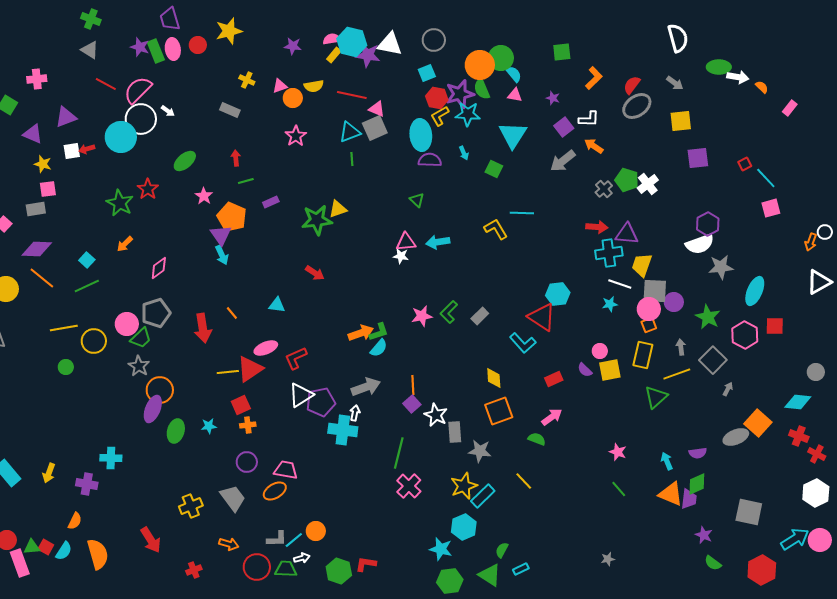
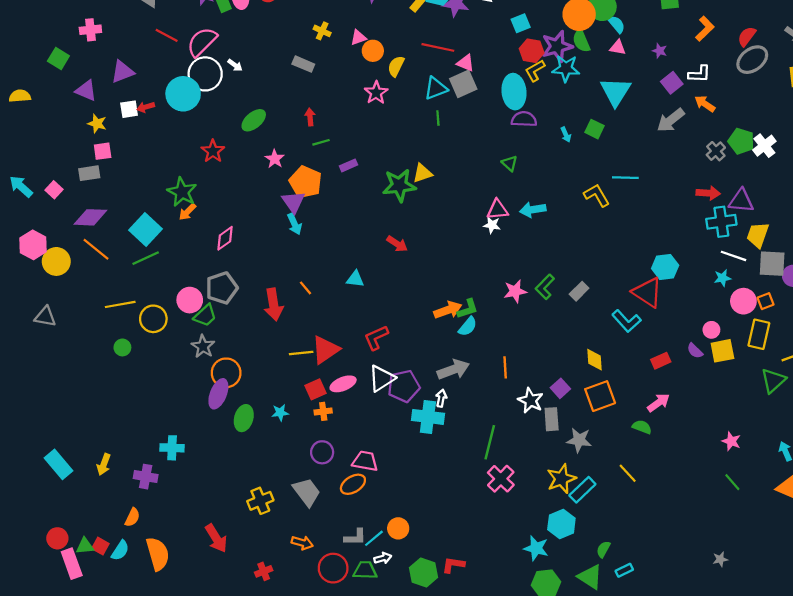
yellow semicircle: (314, 86) -> (396, 66), moved, turned 126
cyan arrow: (464, 153) -> (566, 135), moved
green star: (120, 203) -> (182, 192), moved
cyan square: (87, 260) -> (146, 229), size x1.8
pink circle: (649, 309) -> (743, 301), moved
pink ellipse: (266, 348) -> (343, 384), moved
purple square: (412, 404) -> (560, 388), moved

